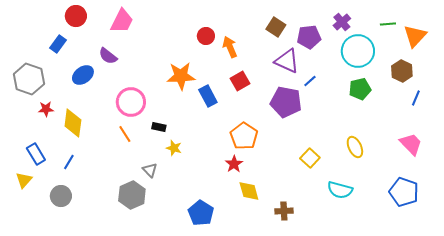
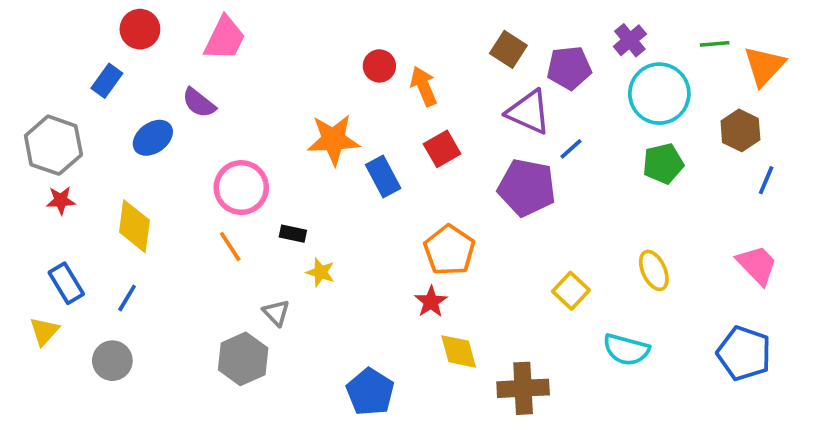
red star: (46, 109) -> (61, 200), moved
brown cross: (284, 211) -> (523, 388), size x1.5

